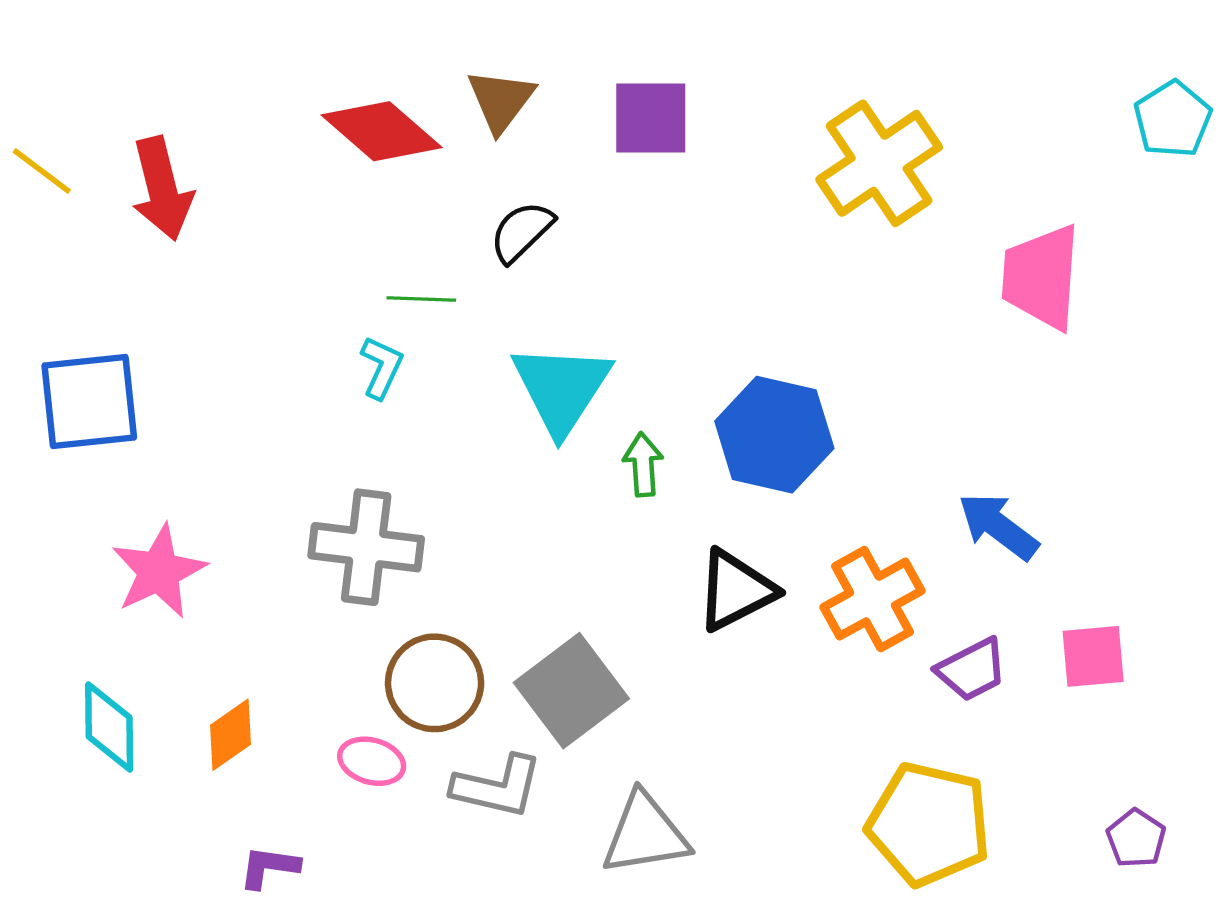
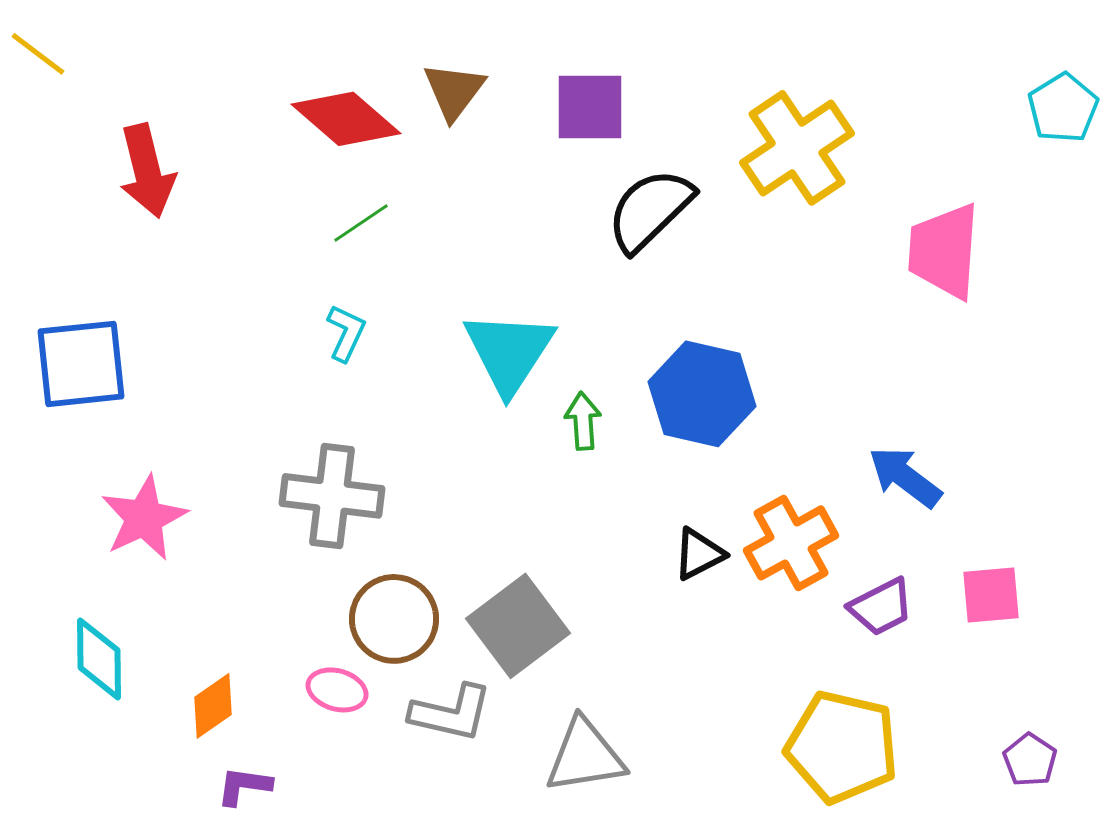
yellow line: (42, 171) -> (38, 54), moved
black semicircle: (522, 232) -> (650, 210), moved, size x1.5
green line: (421, 299) -> (361, 223), moved, turned -36
black triangle: (736, 590) -> (699, 554), moved, size x0.7
orange diamond: (230, 735) -> (213, 706), moved

